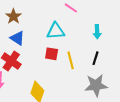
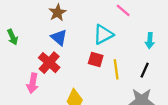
cyan triangle: (56, 31) -> (103, 35), turned -30

